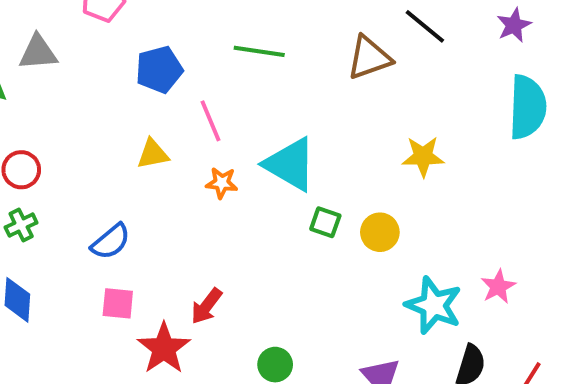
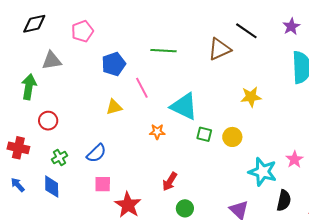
orange star: (222, 183) -> (157, 132), moved
green cross: (21, 225) -> (59, 157), moved
red arrow: (206, 306) -> (170, 182), moved

